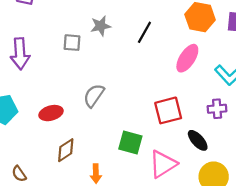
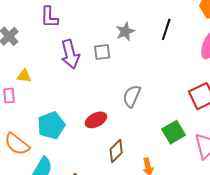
purple arrow: (20, 54) -> (70, 54), moved
green square: (130, 142) -> (174, 132), turned -35

